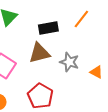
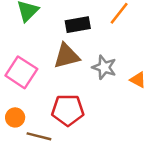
red pentagon: (40, 96) -> (68, 110), turned -30

